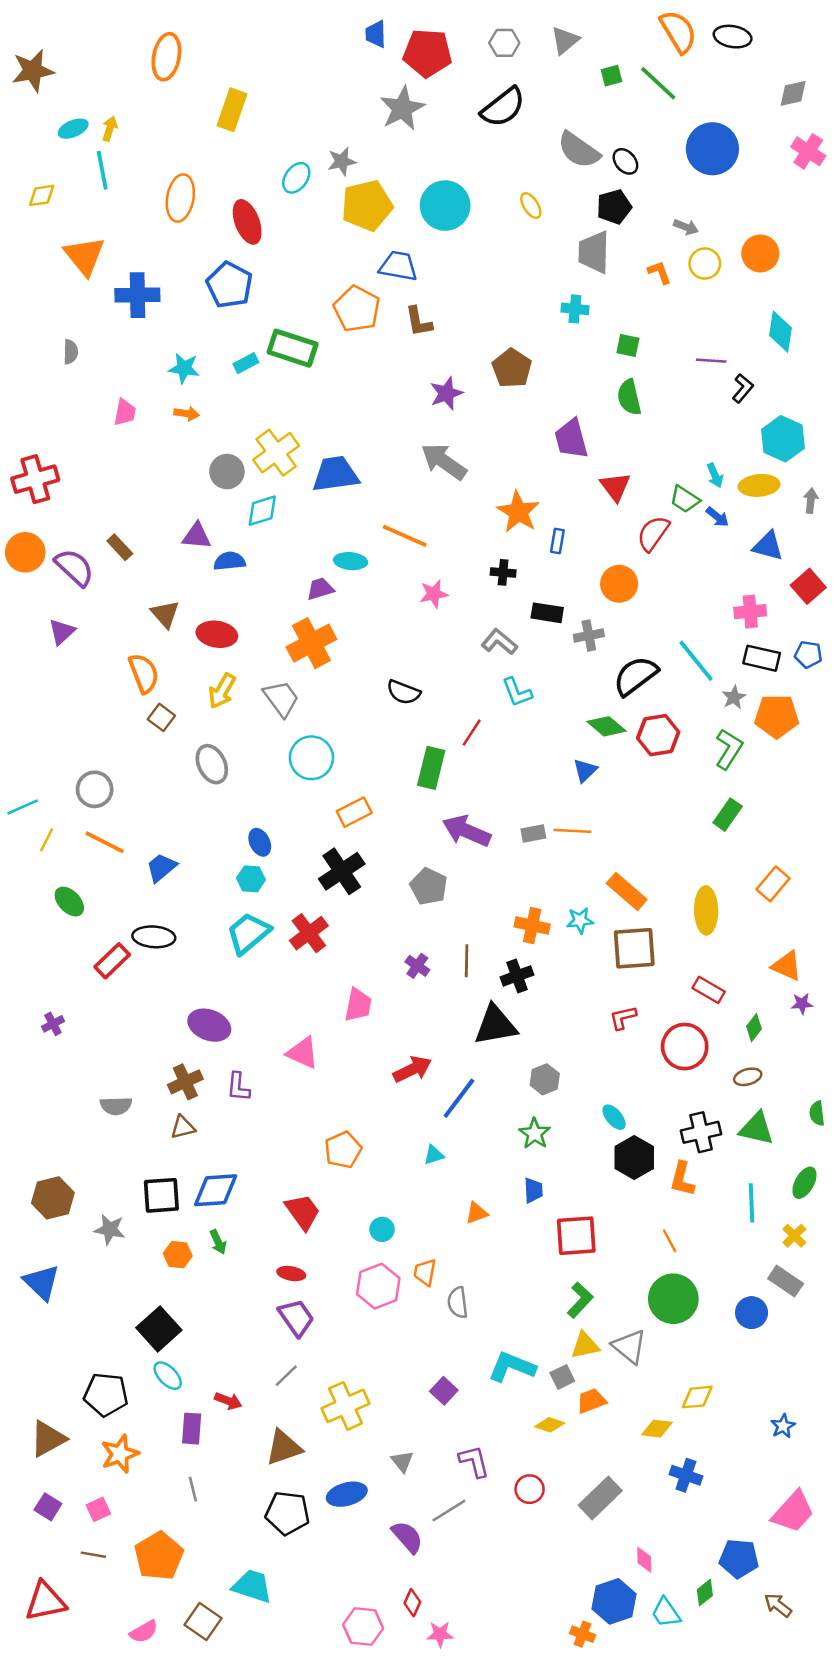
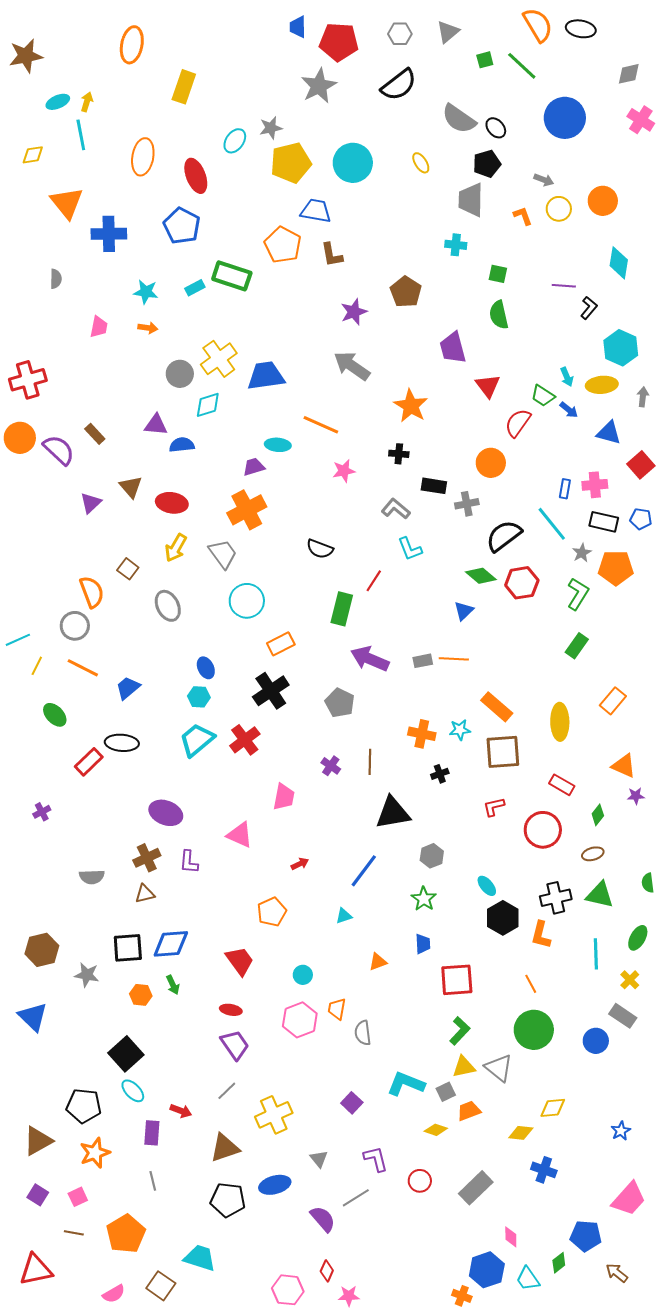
blue rectangle: (557, 541) -> (565, 489), moved
purple triangle: (62, 632) -> (91, 503), moved
orange semicircle: (144, 673) -> (92, 592), moved
black cross: (517, 976) -> (440, 774), moved, size x0.7
red arrow: (412, 1069) -> (300, 864), moved, size x0.6

